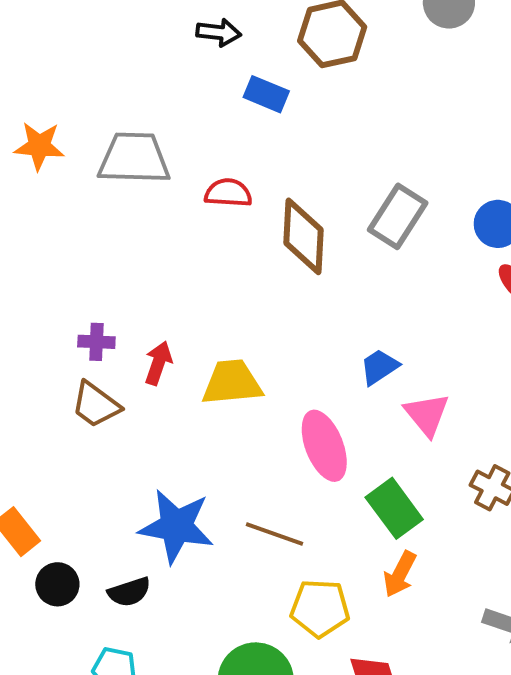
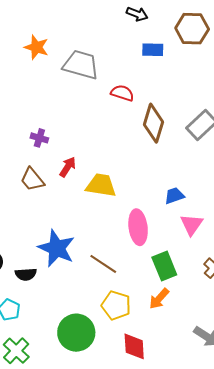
blue rectangle: (266, 94) -> (153, 50), turned -35
purple cross: (96, 342) -> (39, 138), moved

